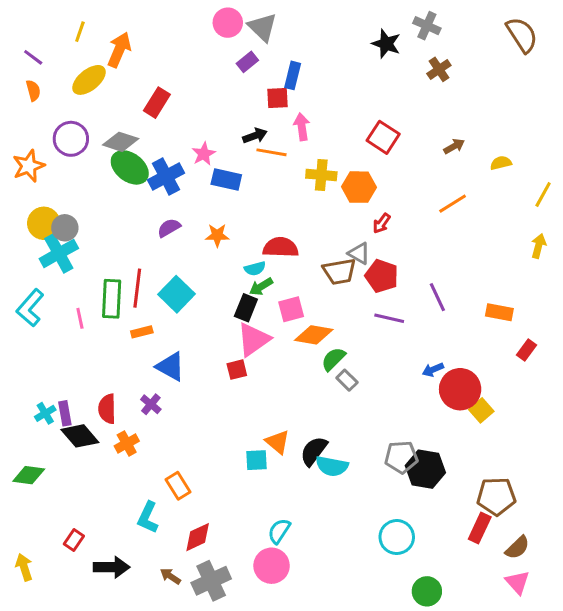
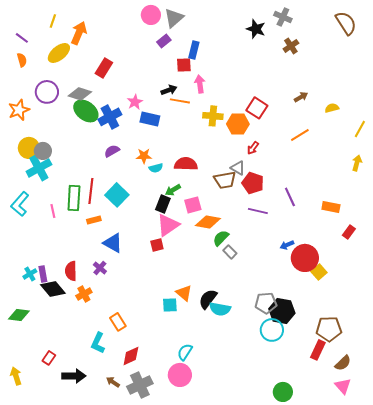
gray triangle: (262, 27) -> (174, 18), turned 35
red square: (383, 137) -> (257, 108), moved
cyan semicircle: (255, 269) -> (156, 168), moved
cyan circle: (397, 537) -> (272, 330), moved

